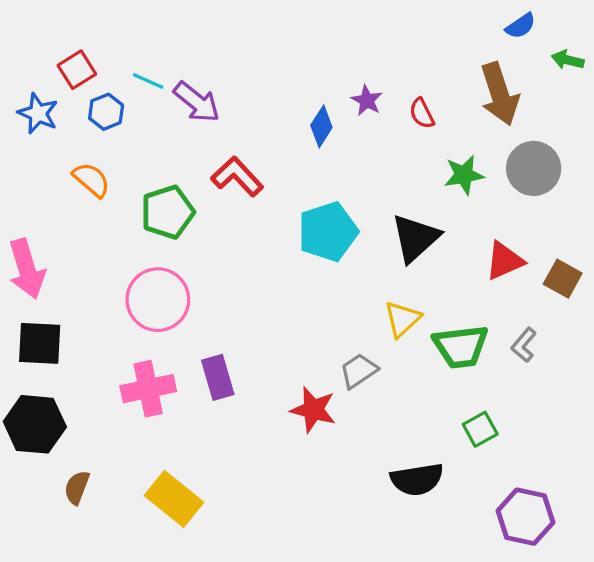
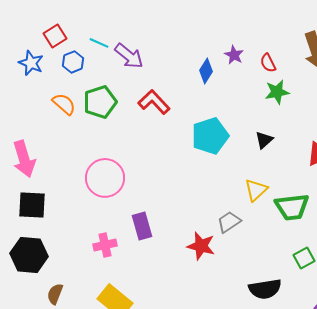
green star: (464, 175) -> (277, 92), moved
green pentagon: (168, 212) -> (100, 102), moved
black triangle: (415, 238) -> (264, 140), size x0.6
pink cross: (148, 389) -> (105, 245), moved, size x0.7

